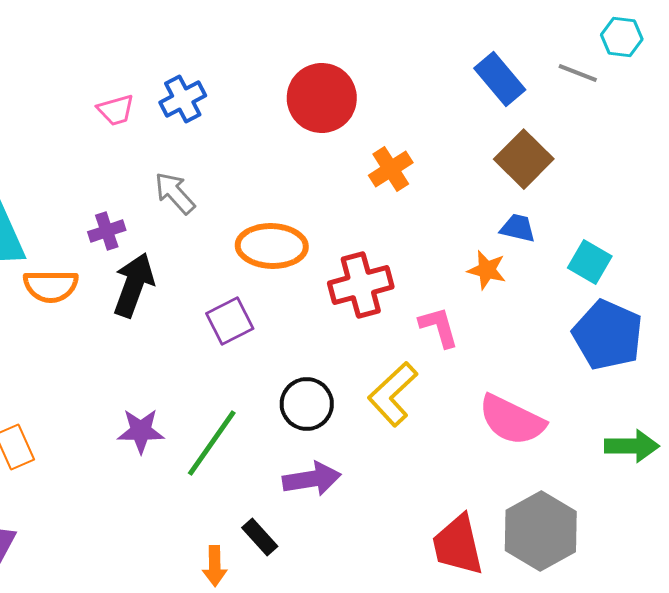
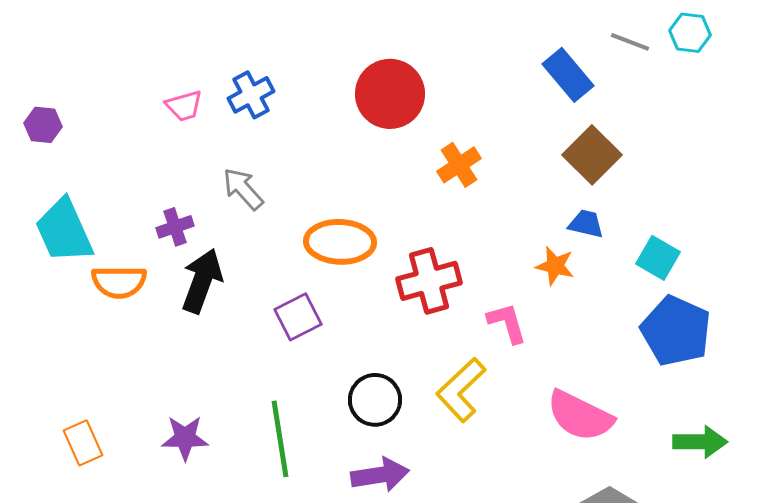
gray line: (578, 73) -> (630, 42), moved
purple star: (141, 431) -> (185, 438), moved
green line: (212, 443) -> (280, 439), turned -44

